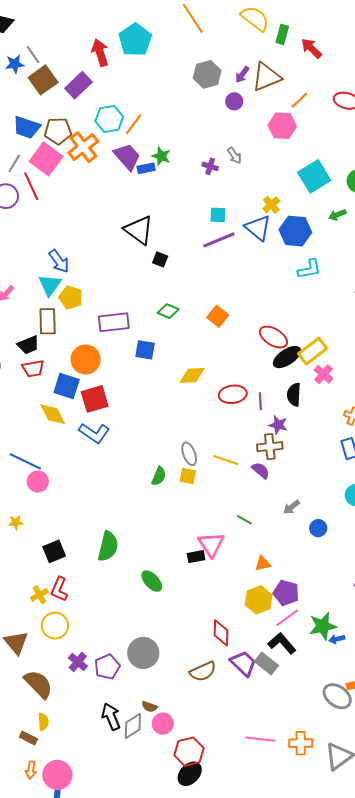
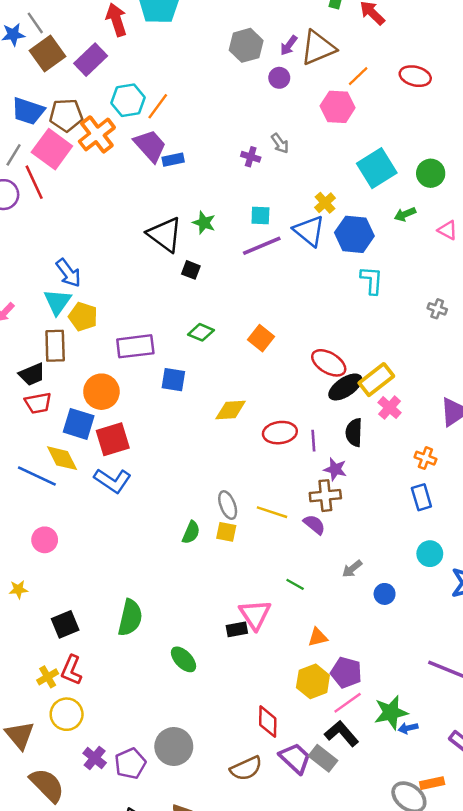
green star: (161, 156) -> (204, 223), moved
cyan L-shape: (309, 269) -> (372, 280), turned -75
blue line: (25, 461) -> (37, 476), moved

